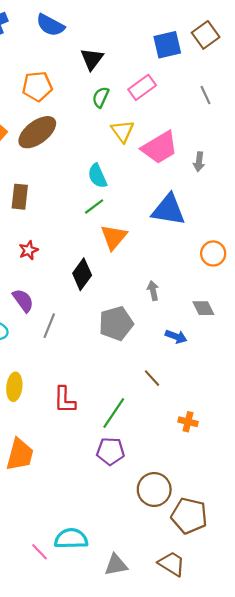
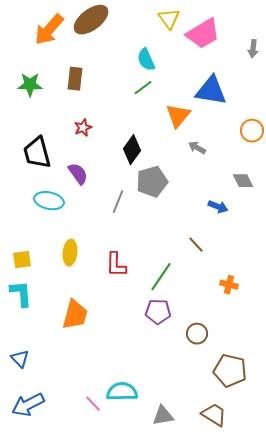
gray arrow: (199, 162) -> (253, 49), moved
orange triangle: (114, 237) -> (178, 116), moved
gray arrow: (153, 291) -> (197, 148), moved, turned -48
gray pentagon: (116, 323) -> (152, 182), moved
gray line: (49, 326) -> (118, 202), moved
brown circle: (154, 489) -> (197, 334), moved, size x0.7

